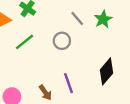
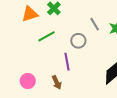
purple line: (68, 83) -> (67, 62), moved

